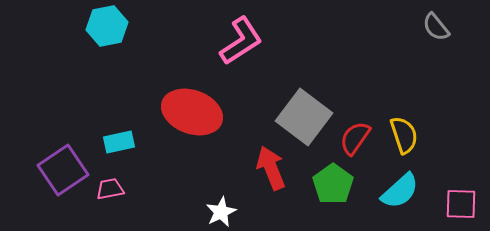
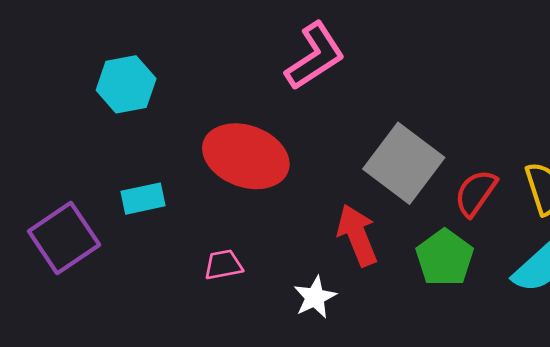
cyan hexagon: (107, 26) -> (126, 84), moved
pink trapezoid: (110, 189) -> (223, 265), moved
white star: (221, 212) -> (315, 297), moved

